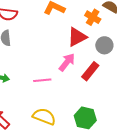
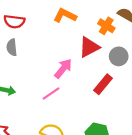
pink arrow: (67, 62) -> (63, 69), moved
pink line: (42, 80) -> (51, 93), turned -30

